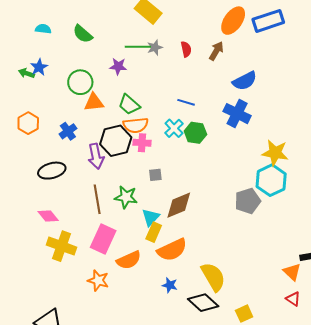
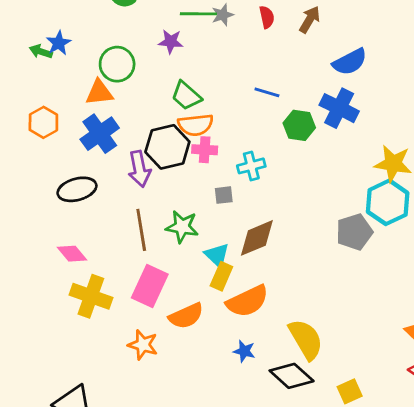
orange triangle: (94, 102) -> (99, 92), moved
cyan cross: (174, 128) -> (251, 166), moved, turned 30
blue cross: (68, 131) -> (100, 134), size x1.5
green hexagon: (195, 133) -> (299, 125), moved
cyan triangle: (151, 217) -> (217, 255), turned -30

